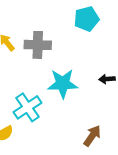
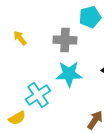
gray cross: (38, 45) -> (65, 40), moved

